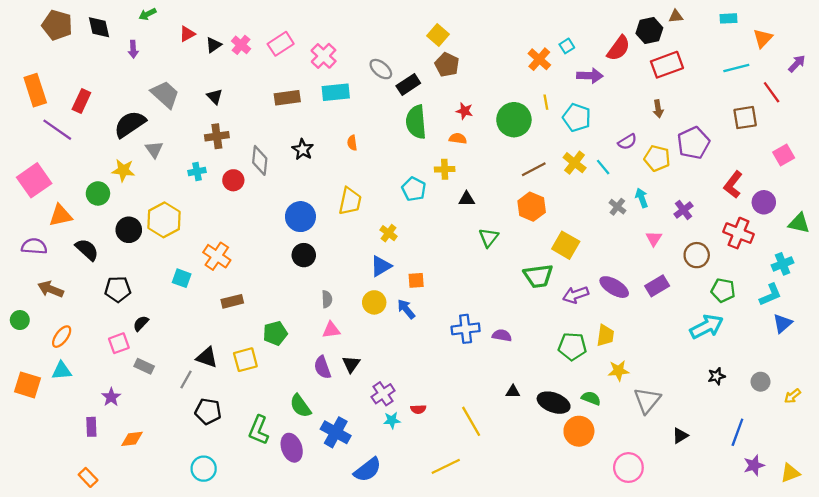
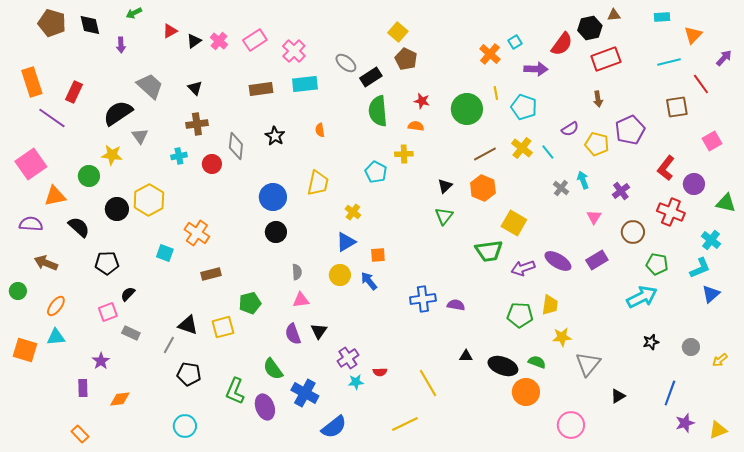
black triangle: (467, 199) -> (445, 186), moved, turned -42
cyan cross: (783, 264) -> (711, 240), turned -30

